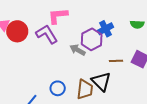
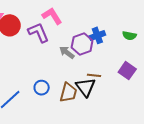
pink L-shape: (58, 16) -> (52, 16), turned 55
brown line: (116, 61) -> (94, 75), moved

